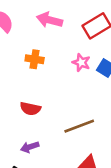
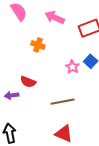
pink star: (81, 63) -> (72, 67), moved
purple arrow: (30, 147) -> (12, 95), moved

